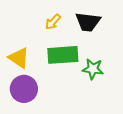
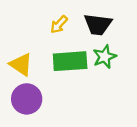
green star: (93, 69) -> (105, 57), moved, turned -30

